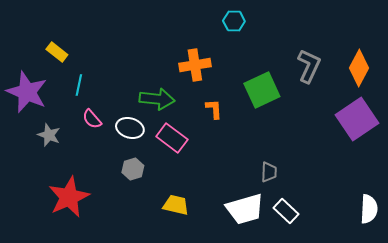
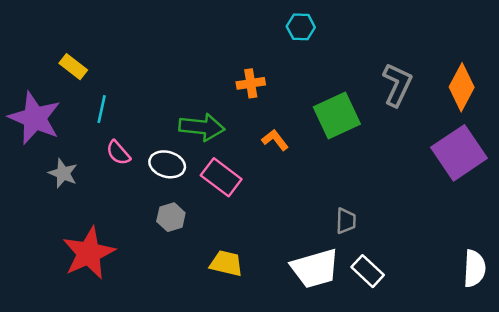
orange cross: (195, 65) -> (251, 83), size x0.7
orange L-shape: (214, 109) -> (275, 140), turned -35

